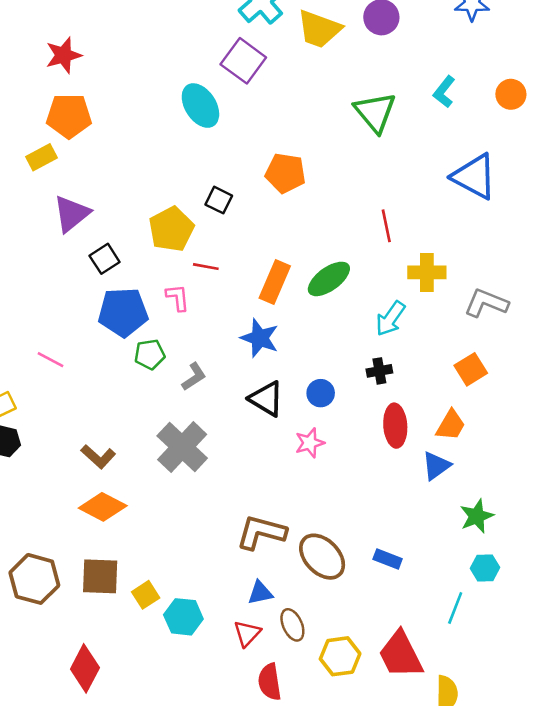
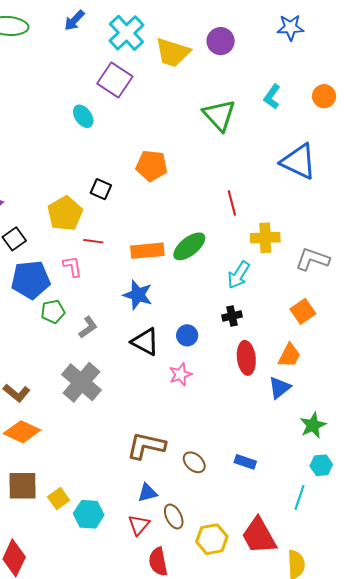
cyan ellipse: (200, 106) -> (83, 116), size x0.7
orange rectangle: (275, 282) -> (147, 251), turned 64
brown ellipse: (322, 557) -> (194, 462), size x0.6

